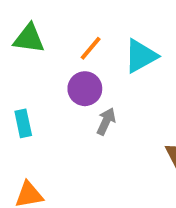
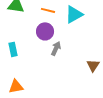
orange line: (91, 48) -> (48, 10), turned 64

